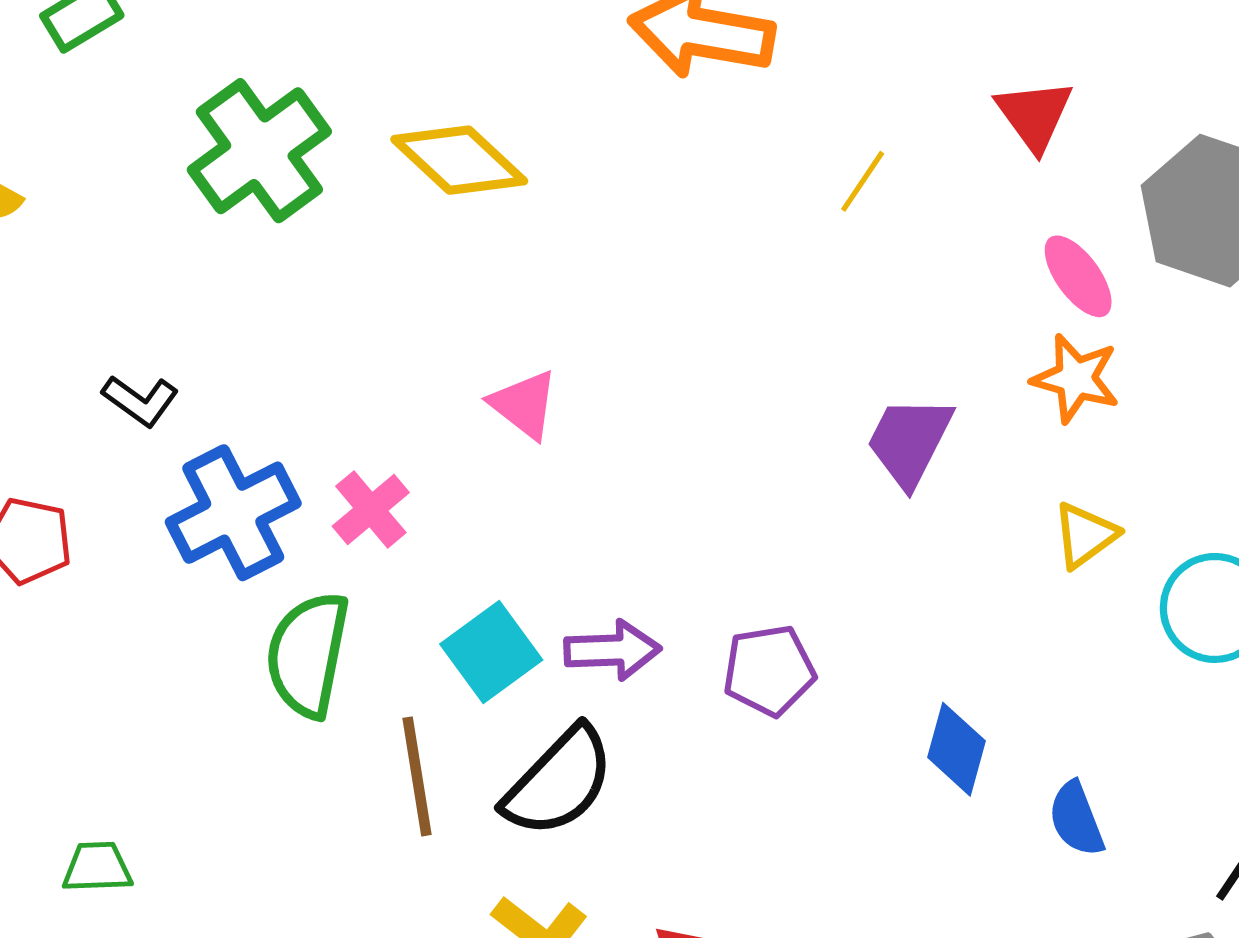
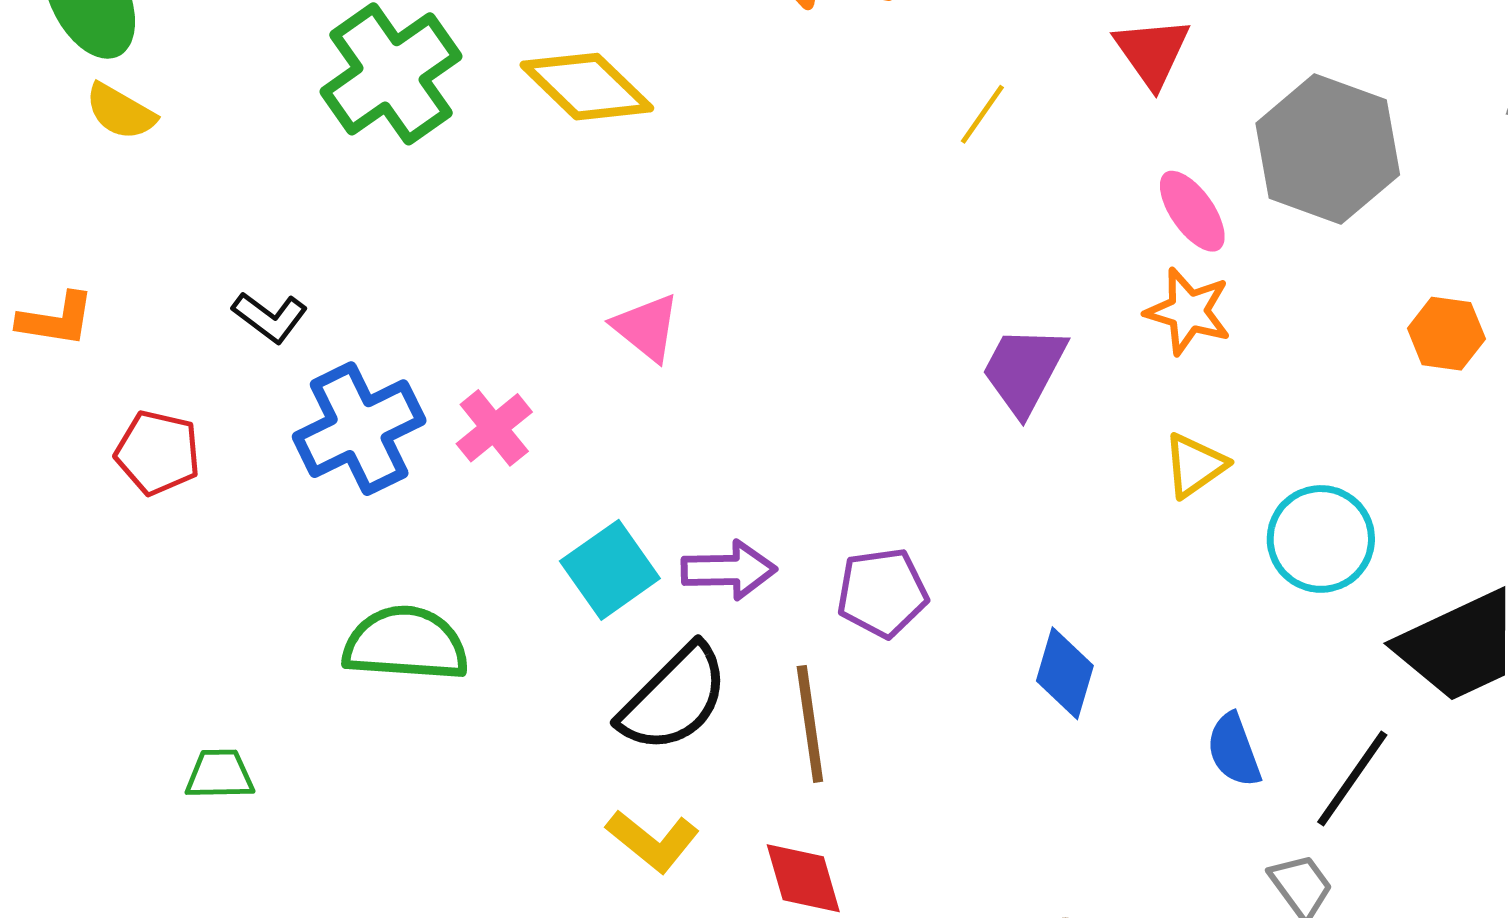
green semicircle: (308, 655) -> (406, 644), moved, turned 82
brown line: (417, 776) -> (810, 724), moved
blue semicircle: (1076, 819) -> (1234, 750), moved

